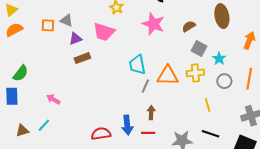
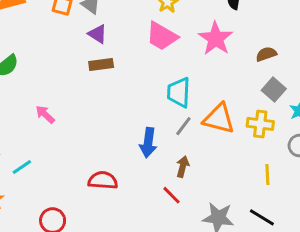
pink trapezoid: (104, 32) -> (162, 36), moved
purple triangle: (75, 39) -> (98, 34), turned 40
cyan line: (44, 125) -> (22, 167), moved
blue arrow: (127, 125) -> (148, 143), moved
red line: (148, 133) -> (172, 195), turned 32

